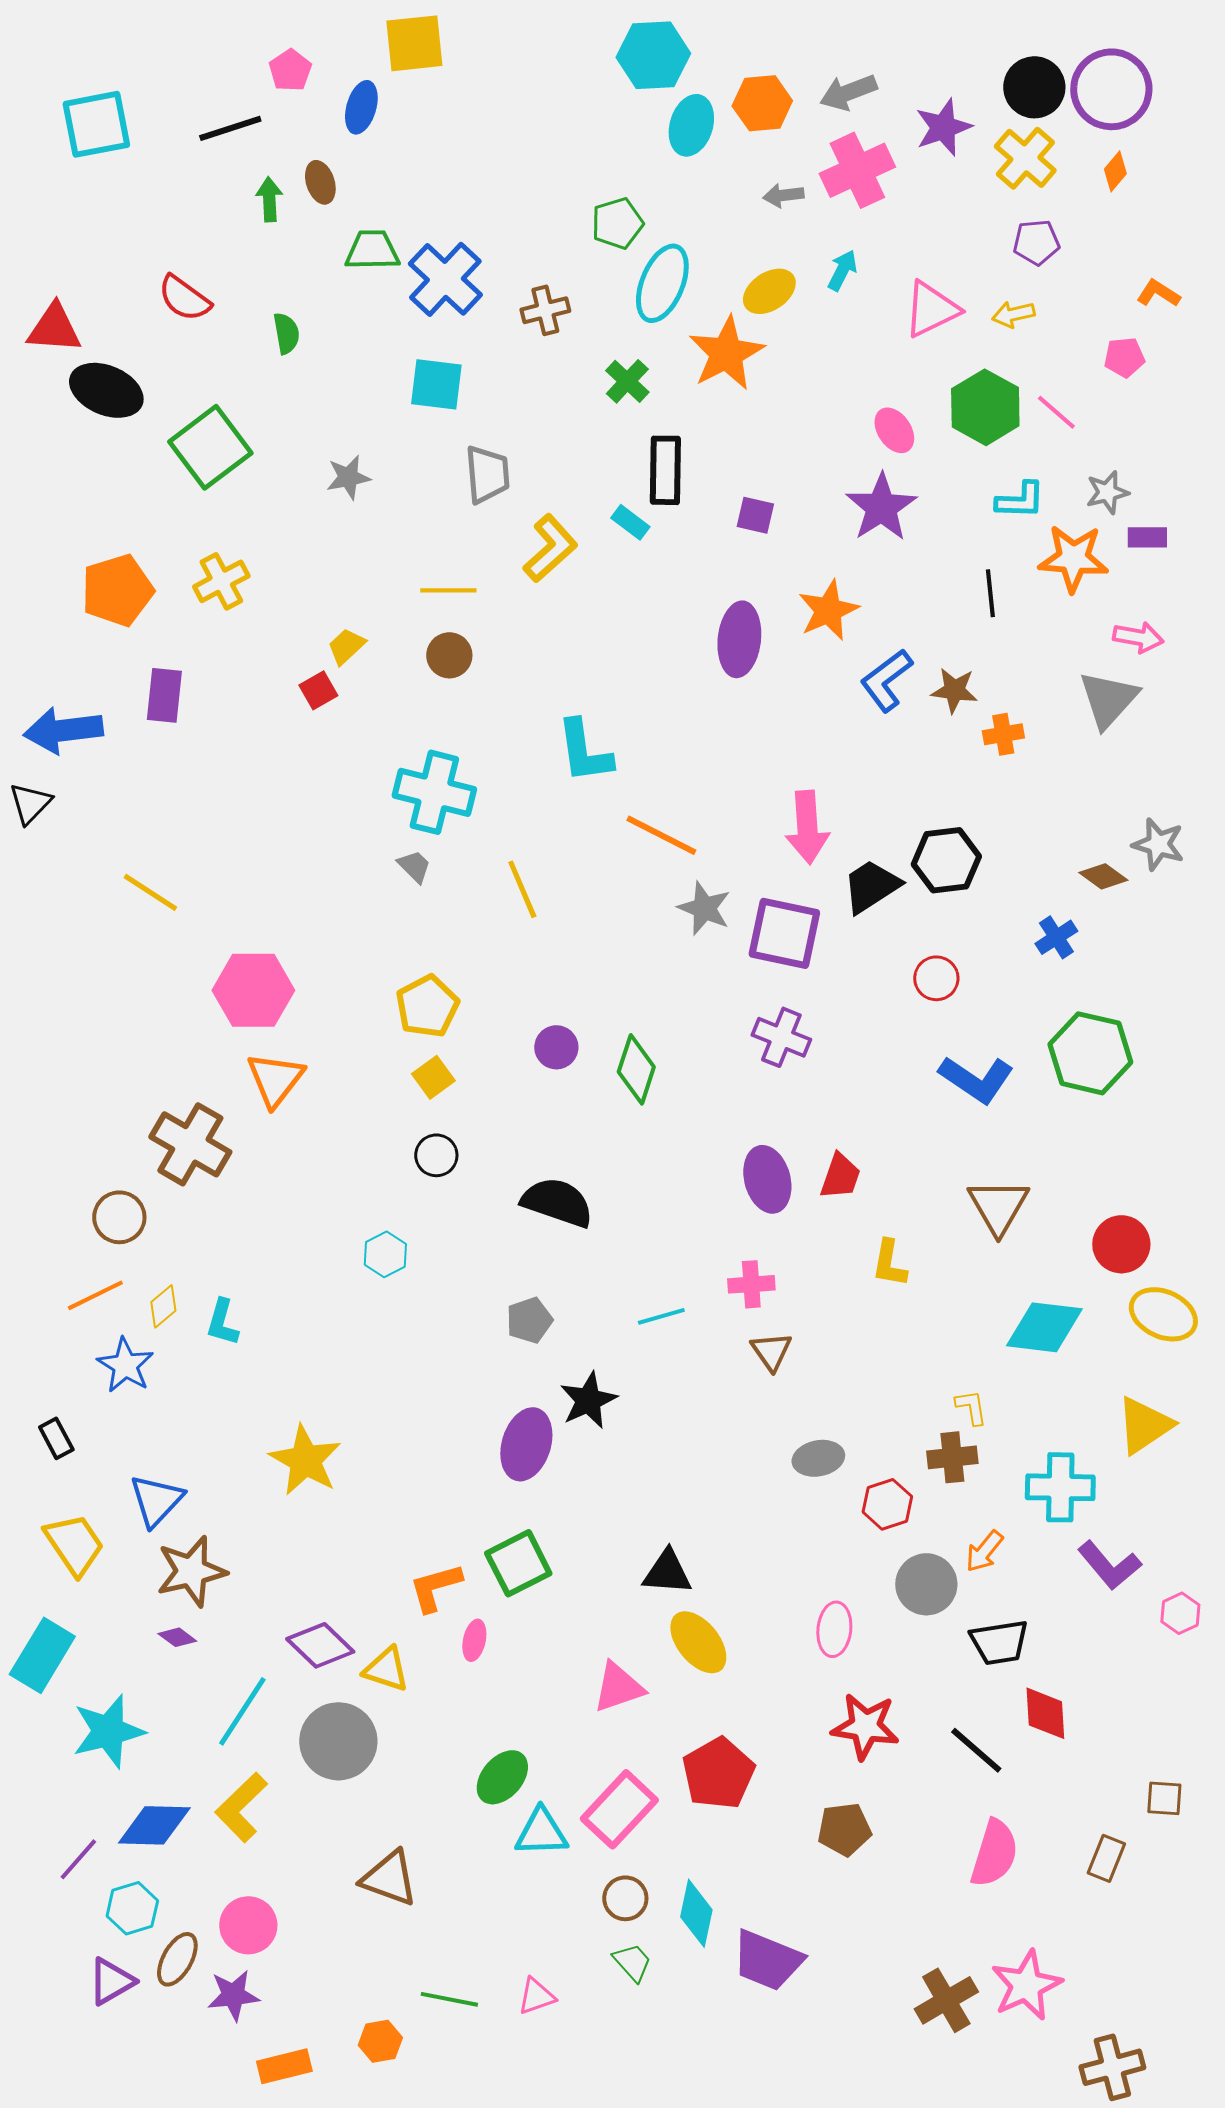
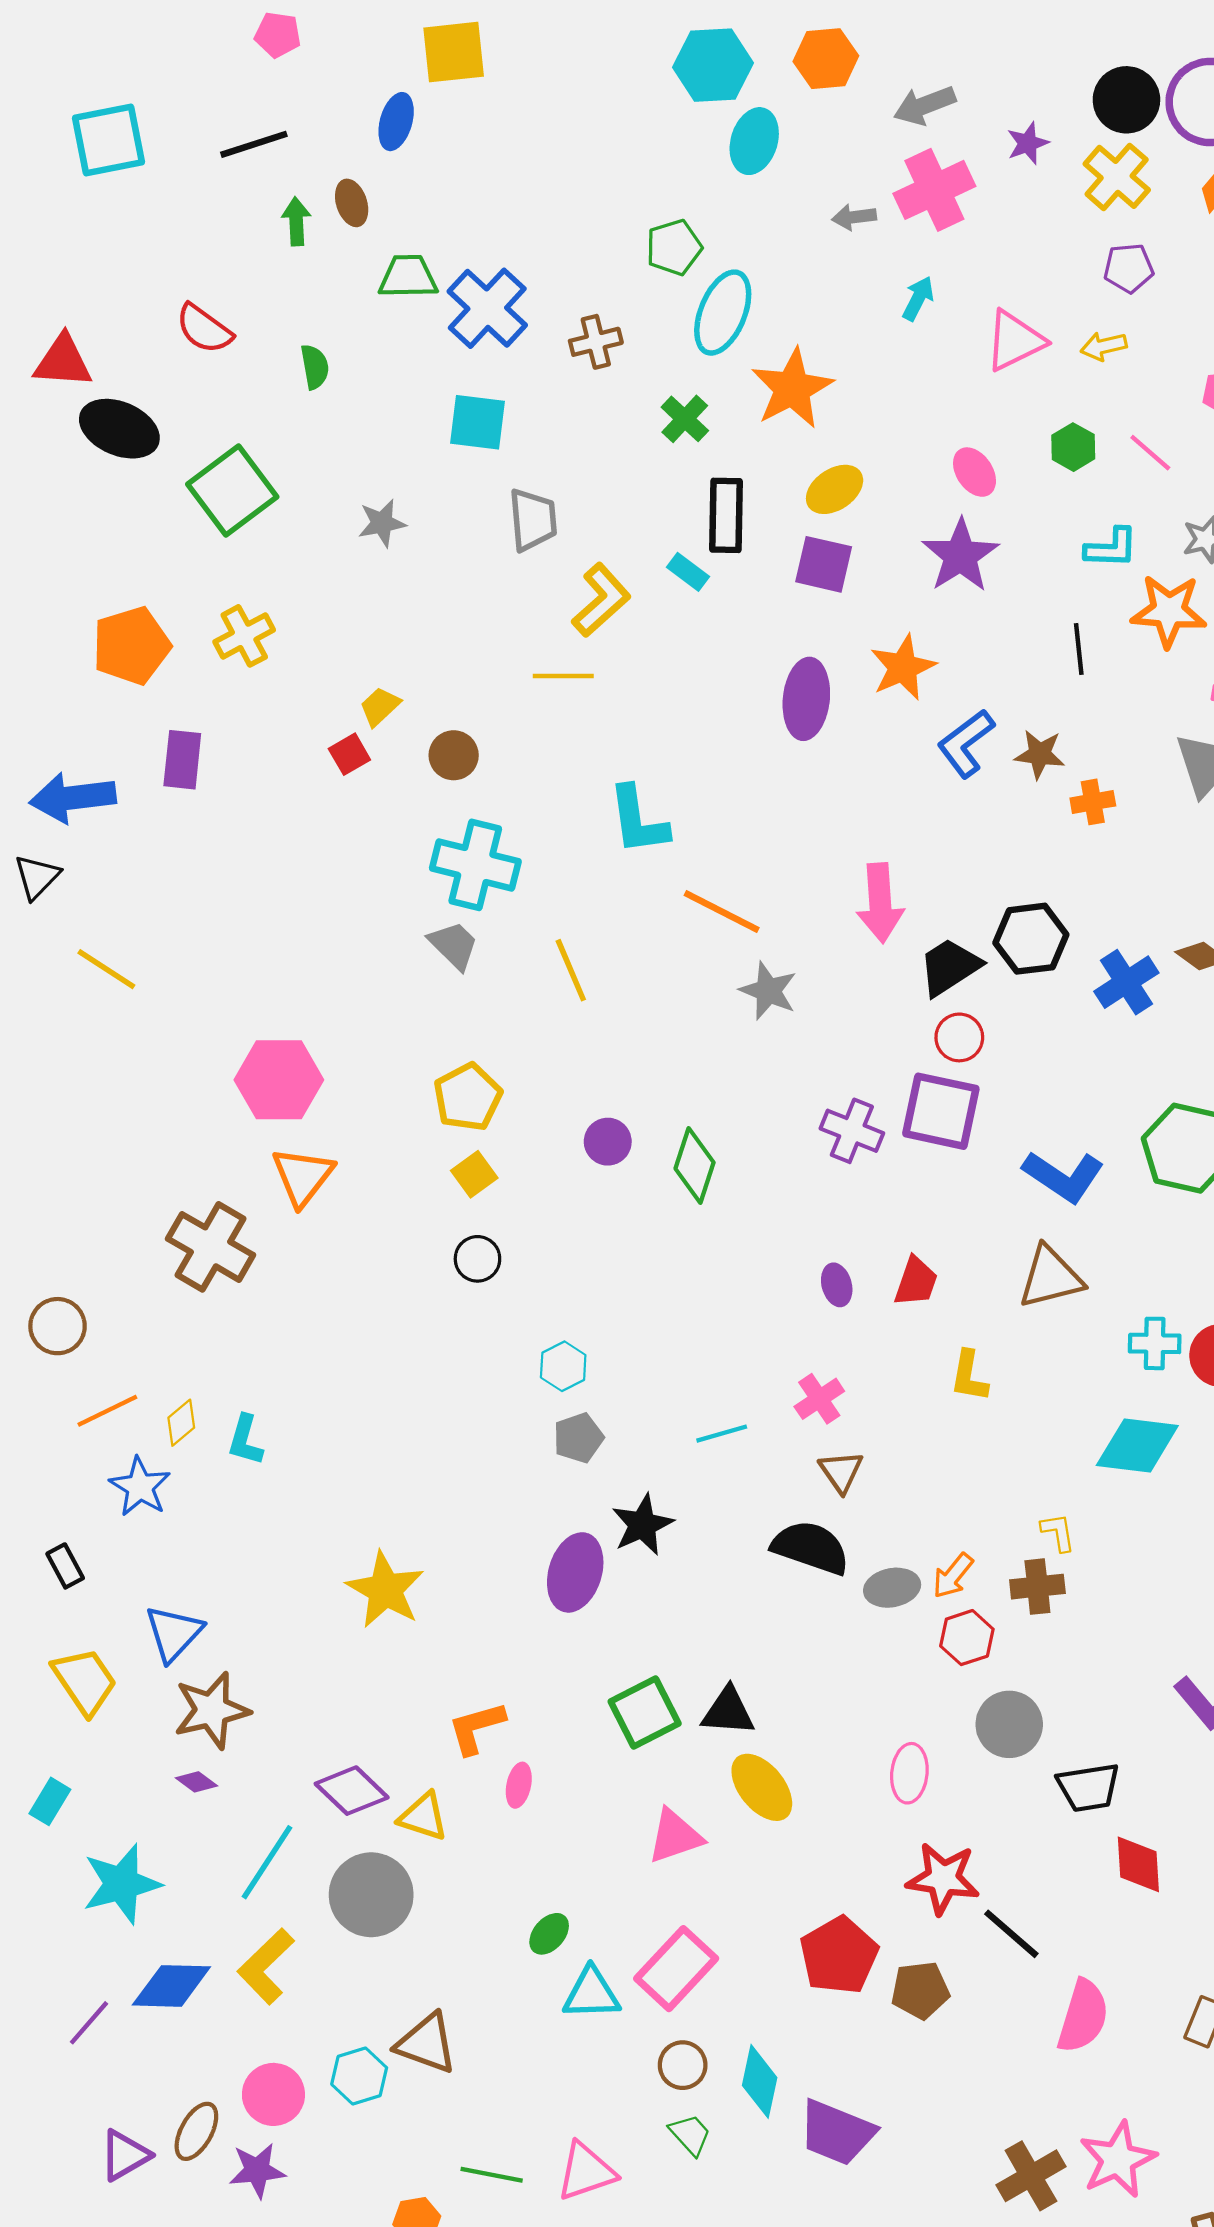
pink pentagon: (290, 70) -> (278, 35), moved, turned -30
orange hexagon: (762, 103) -> (826, 59), moved
purple star: (943, 127) -> (1028, 143), size x0.7
yellow ellipse: (769, 291) -> (835, 489), moved
green hexagon: (985, 407) -> (1073, 447), size x0.6
purple square: (755, 515) -> (824, 564), size x1.4
yellow line: (448, 590) -> (563, 676), moved
brown circle: (449, 655) -> (454, 755), moved
gray trapezoid: (414, 866) -> (454, 945), size x1.4
yellow line: (150, 892) -> (106, 969), moved
purple square: (784, 933) -> (941, 1111), moved
blue cross: (1056, 937) -> (1126, 982), moved, size x1.4
red circle: (936, 978) -> (959, 1037), moved
purple ellipse: (767, 1179) -> (837, 1285), size x0.6
black semicircle: (557, 1202) -> (811, 1547), moved
brown triangle: (998, 1206) -> (1050, 1277), moved, turned 46
brown circle: (119, 1217) -> (58, 1326), moved
cyan hexagon: (385, 1254) -> (563, 1366), moved
pink cross: (751, 1284) -> (819, 1399), turned -30
yellow star: (305, 1460) -> (385, 1590), moved
cyan cross: (1060, 1487) -> (1155, 1343), moved, size x0.7
orange arrow: (984, 1551) -> (953, 1576), moved
green square: (518, 1563) -> (645, 1712), moved
cyan rectangle: (42, 1655) -> (50, 1801), size x0.6
black line: (976, 1750) -> (1011, 1934), moved
red pentagon: (718, 1773) -> (839, 1956), moved
green ellipse: (502, 1777) -> (549, 1934), size x0.7
cyan hexagon: (132, 1908) -> (359, 2076), moved
pink triangle: (536, 1996) -> (586, 2171), size x1.5

